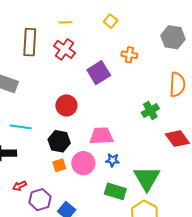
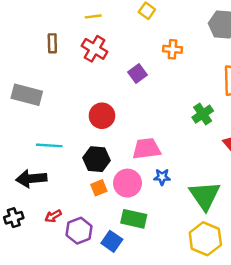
brown rectangle: (30, 42) -> (52, 43), size x0.6
purple square: (99, 73) -> (137, 74), size x0.7
green rectangle: (115, 191) -> (134, 219), moved

